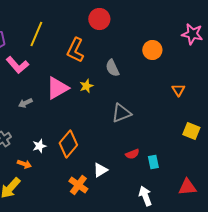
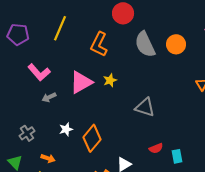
pink L-shape: (17, 65) -> (39, 72), moved
gray semicircle: (112, 68) -> (145, 44), moved, size x1.5
gray triangle: (121, 113) -> (145, 107), turned 40
white star: (39, 146) -> (66, 129), moved

